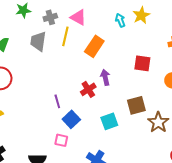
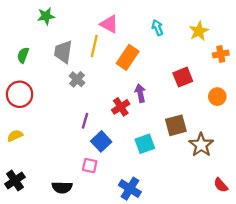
yellow star: (141, 15) -> (199, 31), moved
gray cross: (50, 17) -> (77, 79), moved, turned -32
red square: (142, 63) -> (183, 77), turned -30
purple line: (57, 101) -> (85, 121), turned 32

